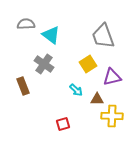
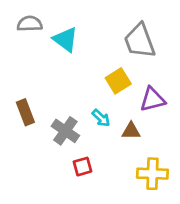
gray cross: (44, 64) -> (65, 131), moved
yellow cross: (112, 116) -> (152, 174), moved

